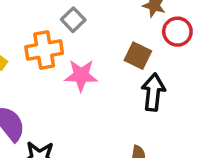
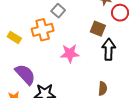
pink star: (81, 75) -> (70, 53), moved

